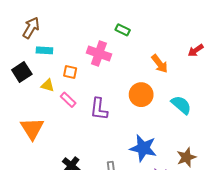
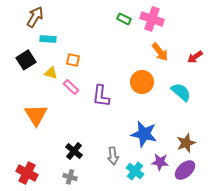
red arrow: (196, 50) -> (195, 57), moved
pink cross: (99, 53) -> (152, 19), moved

